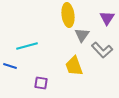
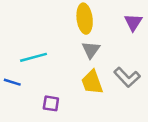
gray triangle: (82, 35) -> (91, 50), moved
gray L-shape: (102, 50) -> (127, 77), moved

